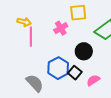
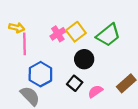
yellow square: (78, 13) -> (76, 32), moved, turned -30
blue hexagon: (58, 68) -> (40, 74), moved

